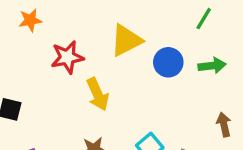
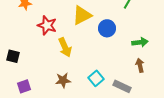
red star: (67, 57) -> (47, 25), turned 30
green arrow: (212, 66) -> (140, 42), moved

